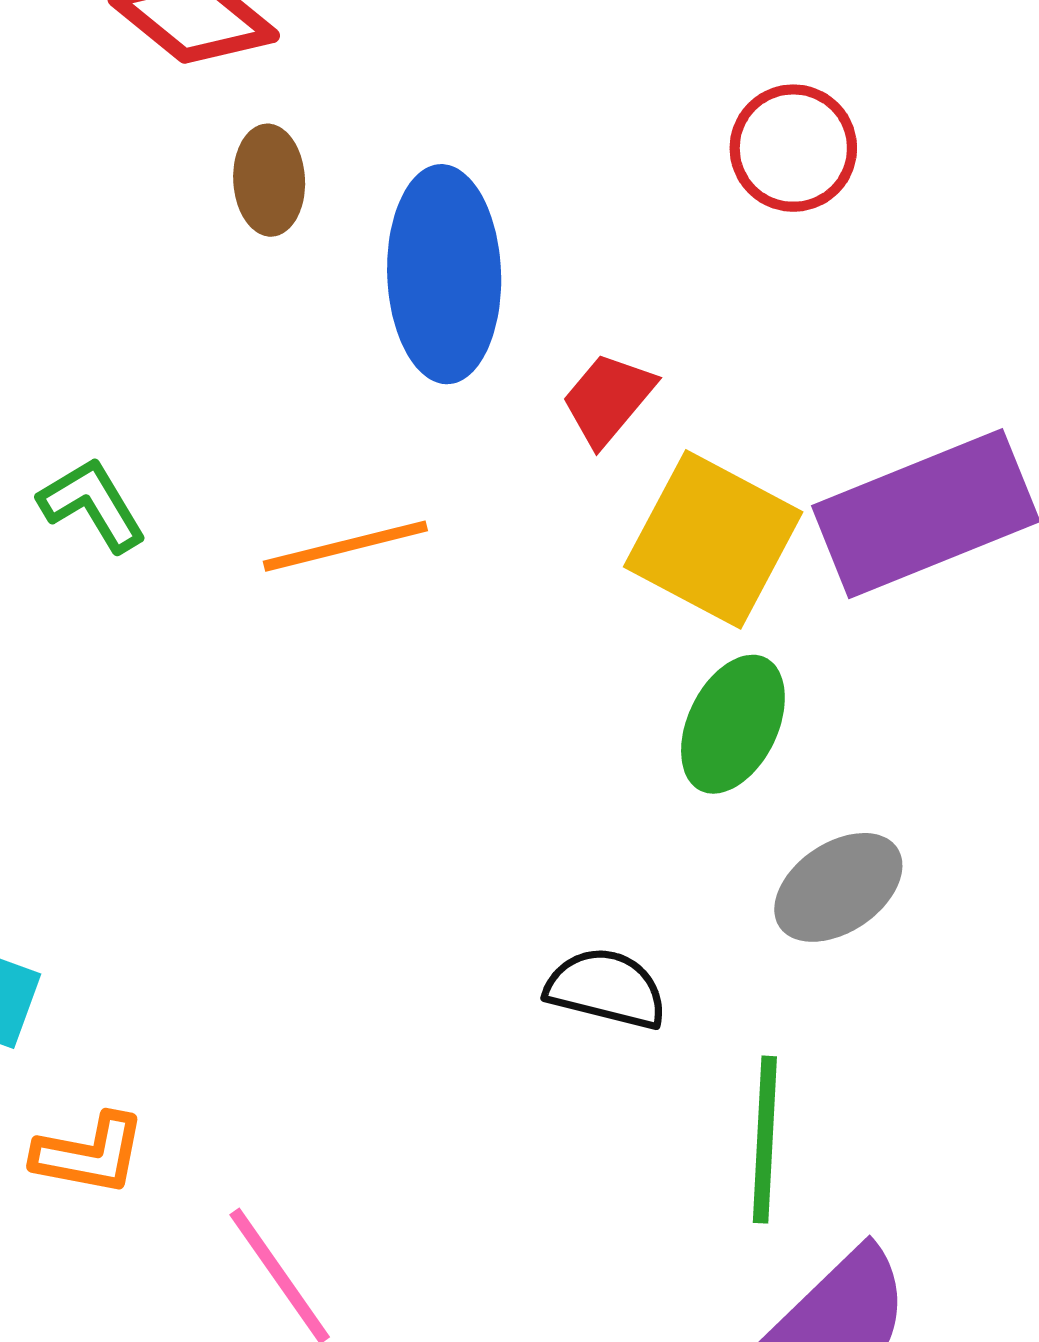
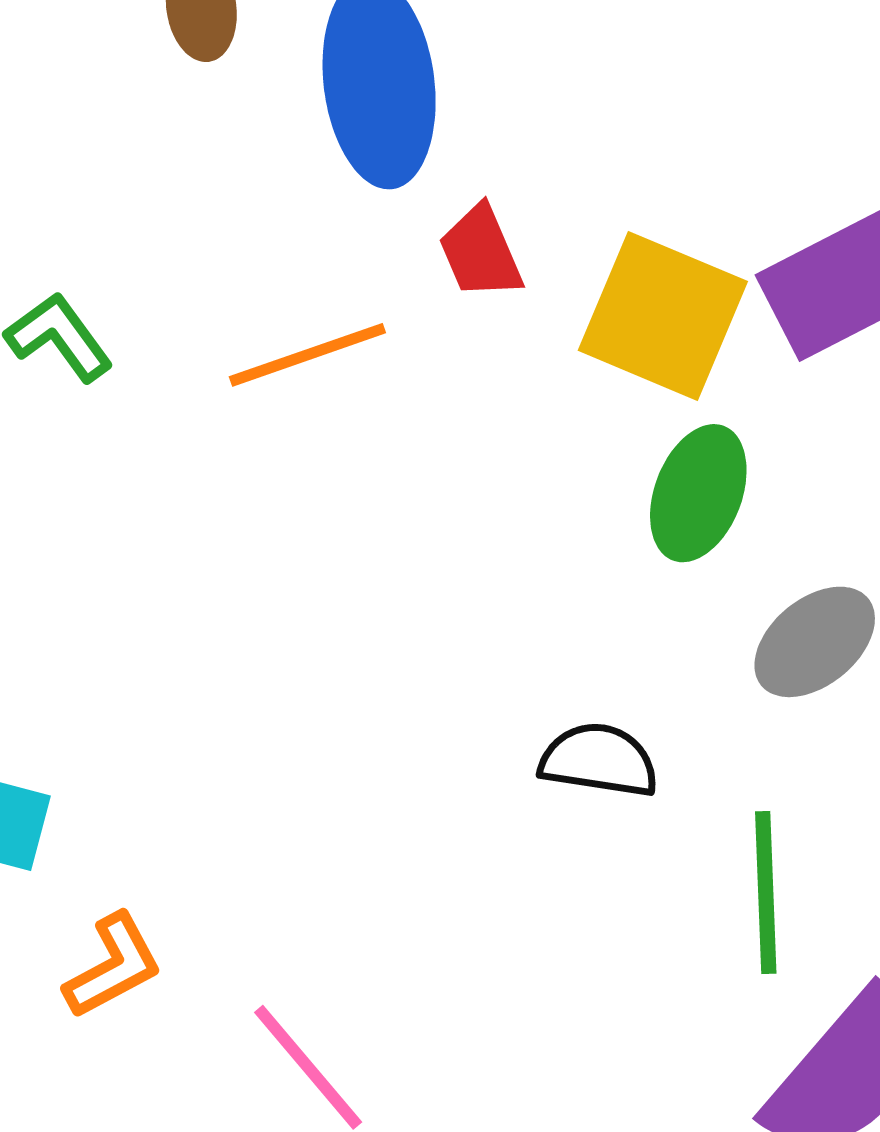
red trapezoid: (608, 399) -> (481, 252), moved, turned -58
orange L-shape: (89, 1154) -> (113, 966), turned -34

